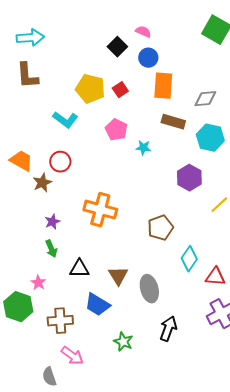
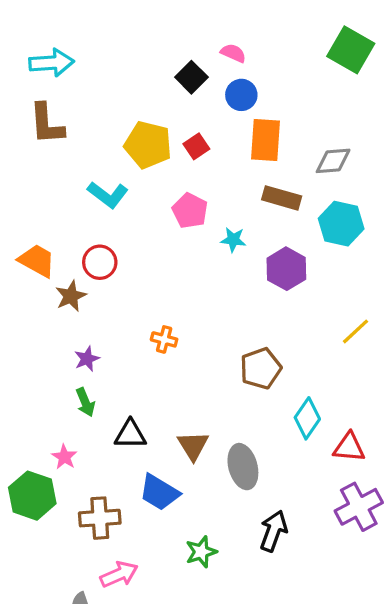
purple hexagon: (189, 178) -> (286, 269), moved
orange cross: (100, 210) -> (164, 339), size x0.5
green star: (123, 342) -> (201, 552), turned 30
pink arrow: (72, 356) -> (119, 574), turned -60

